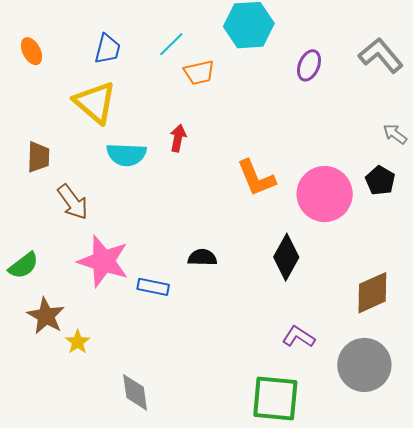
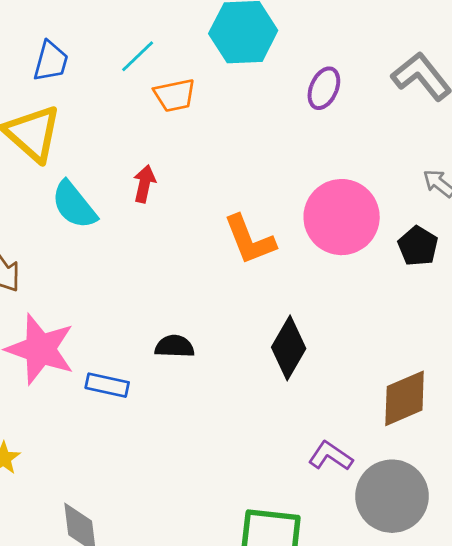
cyan semicircle: (126, 155) -> (74, 205), turned 48
pink circle: (325, 194) -> (342, 217), moved
purple L-shape: (299, 337) -> (330, 456), moved

